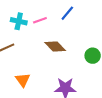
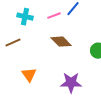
pink line: (40, 20) -> (54, 16), moved

